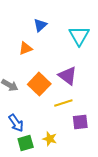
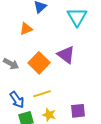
yellow line: (63, 103) -> (42, 94), moved
purple square: (80, 122) -> (78, 111), moved

